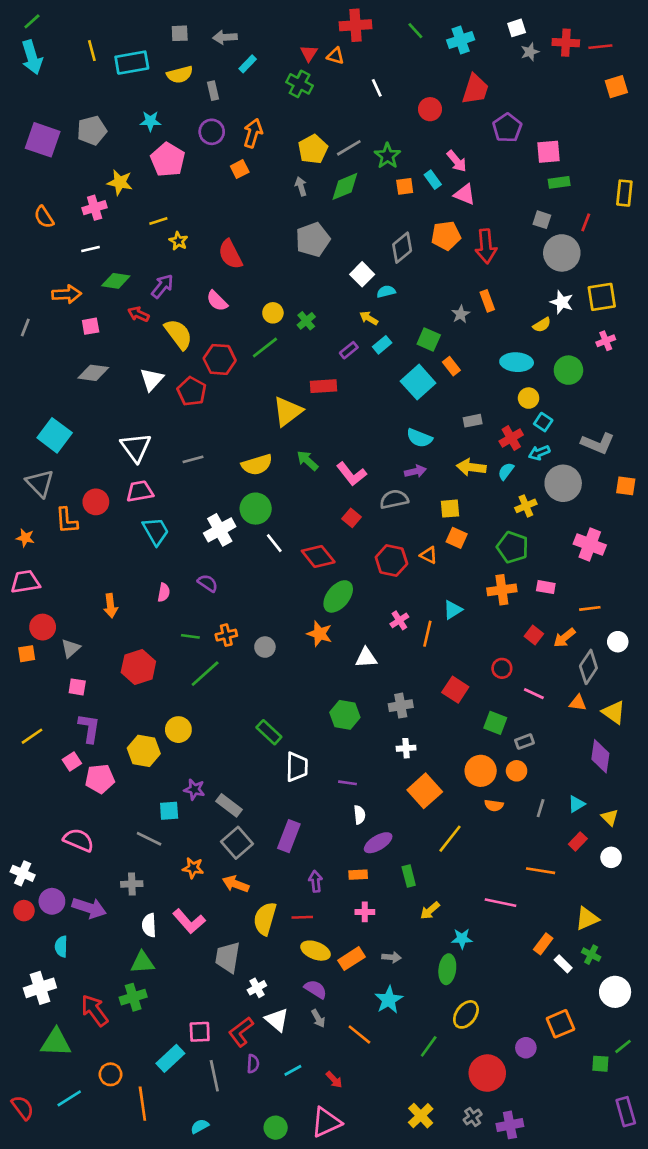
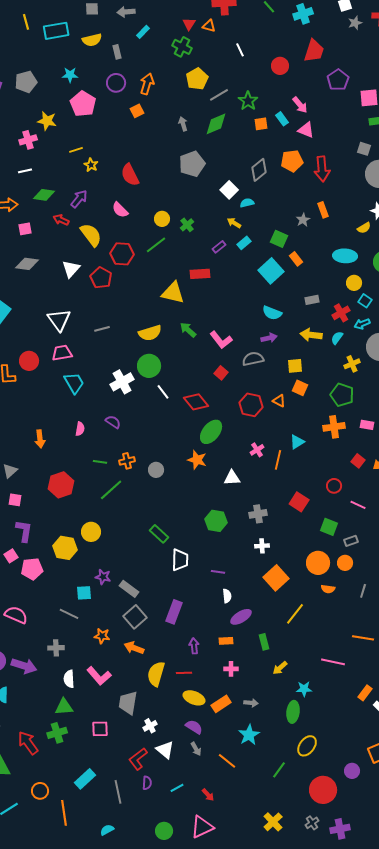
yellow pentagon: (313, 149) -> (197, 79), moved
yellow triangle: (288, 411) -> (173, 293), turned 50
pink square: (200, 1032) -> (100, 729), moved

